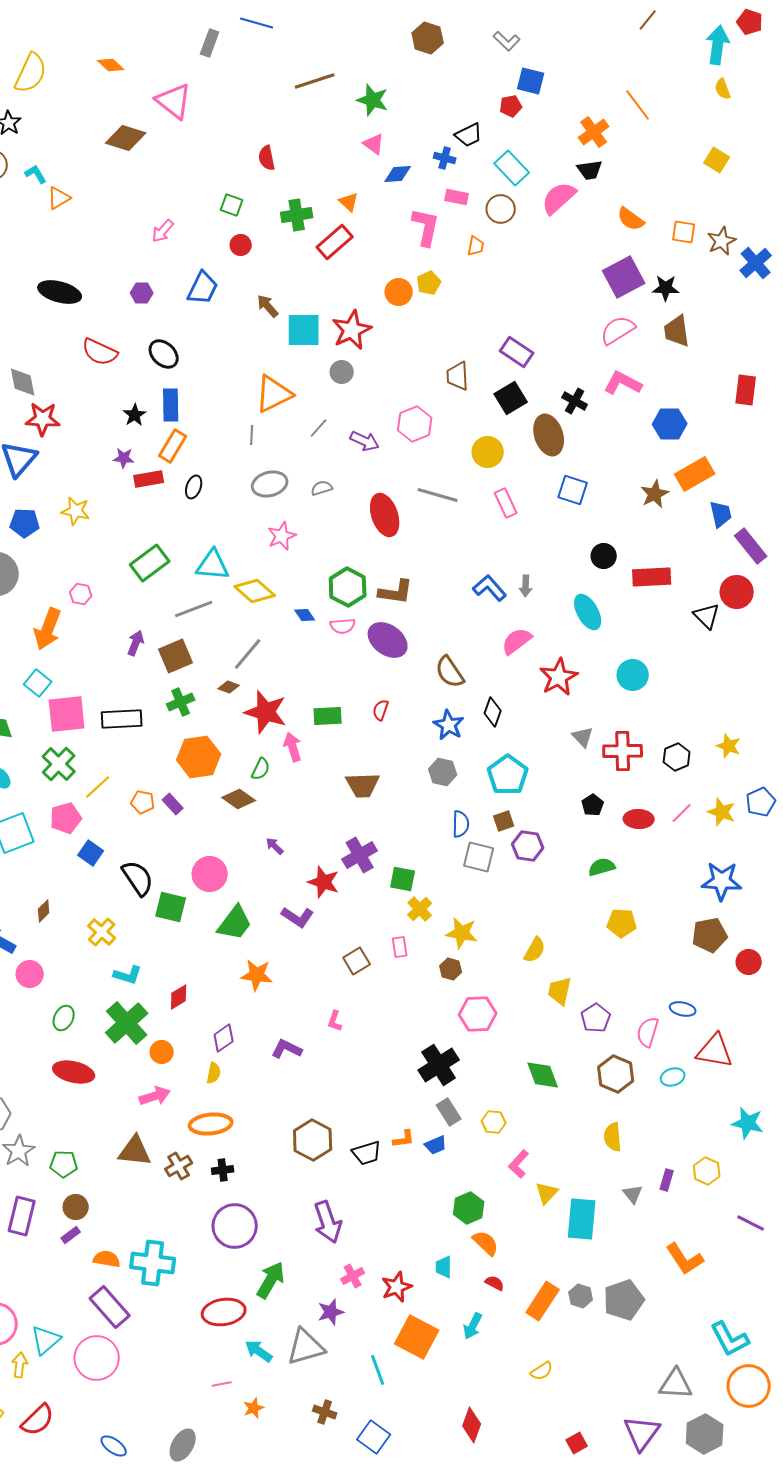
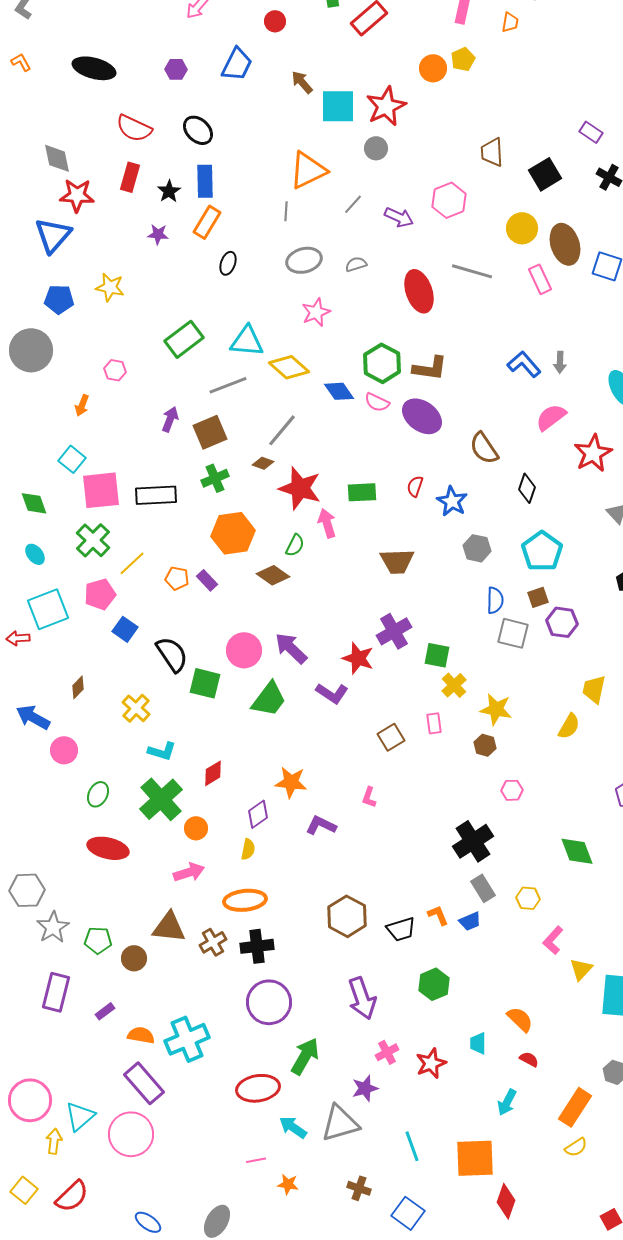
purple rectangle: (517, 352) -> (591, 132), moved, size x0.7
brown ellipse: (549, 435) -> (565, 244), moved
red rectangle: (149, 479) -> (130, 177), moved, turned -64
blue diamond: (305, 615) -> (339, 391), size x1.4
pink semicircle: (343, 626) -> (377, 402), turned 30
orange arrow: (48, 629) -> (82, 405), size x0.5
blue star: (449, 725) -> (452, 501), moved
purple arrow: (275, 846) -> (291, 648), moved, size x1.8
orange star: (257, 975) -> (291, 782), moved
yellow trapezoid: (560, 991) -> (594, 689), moved
pink hexagon: (478, 1014) -> (512, 790), size x0.6
orange L-shape: (404, 1139) -> (438, 915), turned -105
black cross: (223, 1170) -> (257, 946), size x1.5
brown circle: (76, 1207) -> (134, 958), moved
green hexagon: (469, 1208) -> (434, 984), moved
cyan cross: (153, 1263) -> (187, 1039), turned -30
orange rectangle: (543, 1301) -> (575, 1107), moved
orange square: (417, 1337) -> (475, 1158), moved, turned -30
orange star: (254, 1408) -> (288, 1184), turned 30

